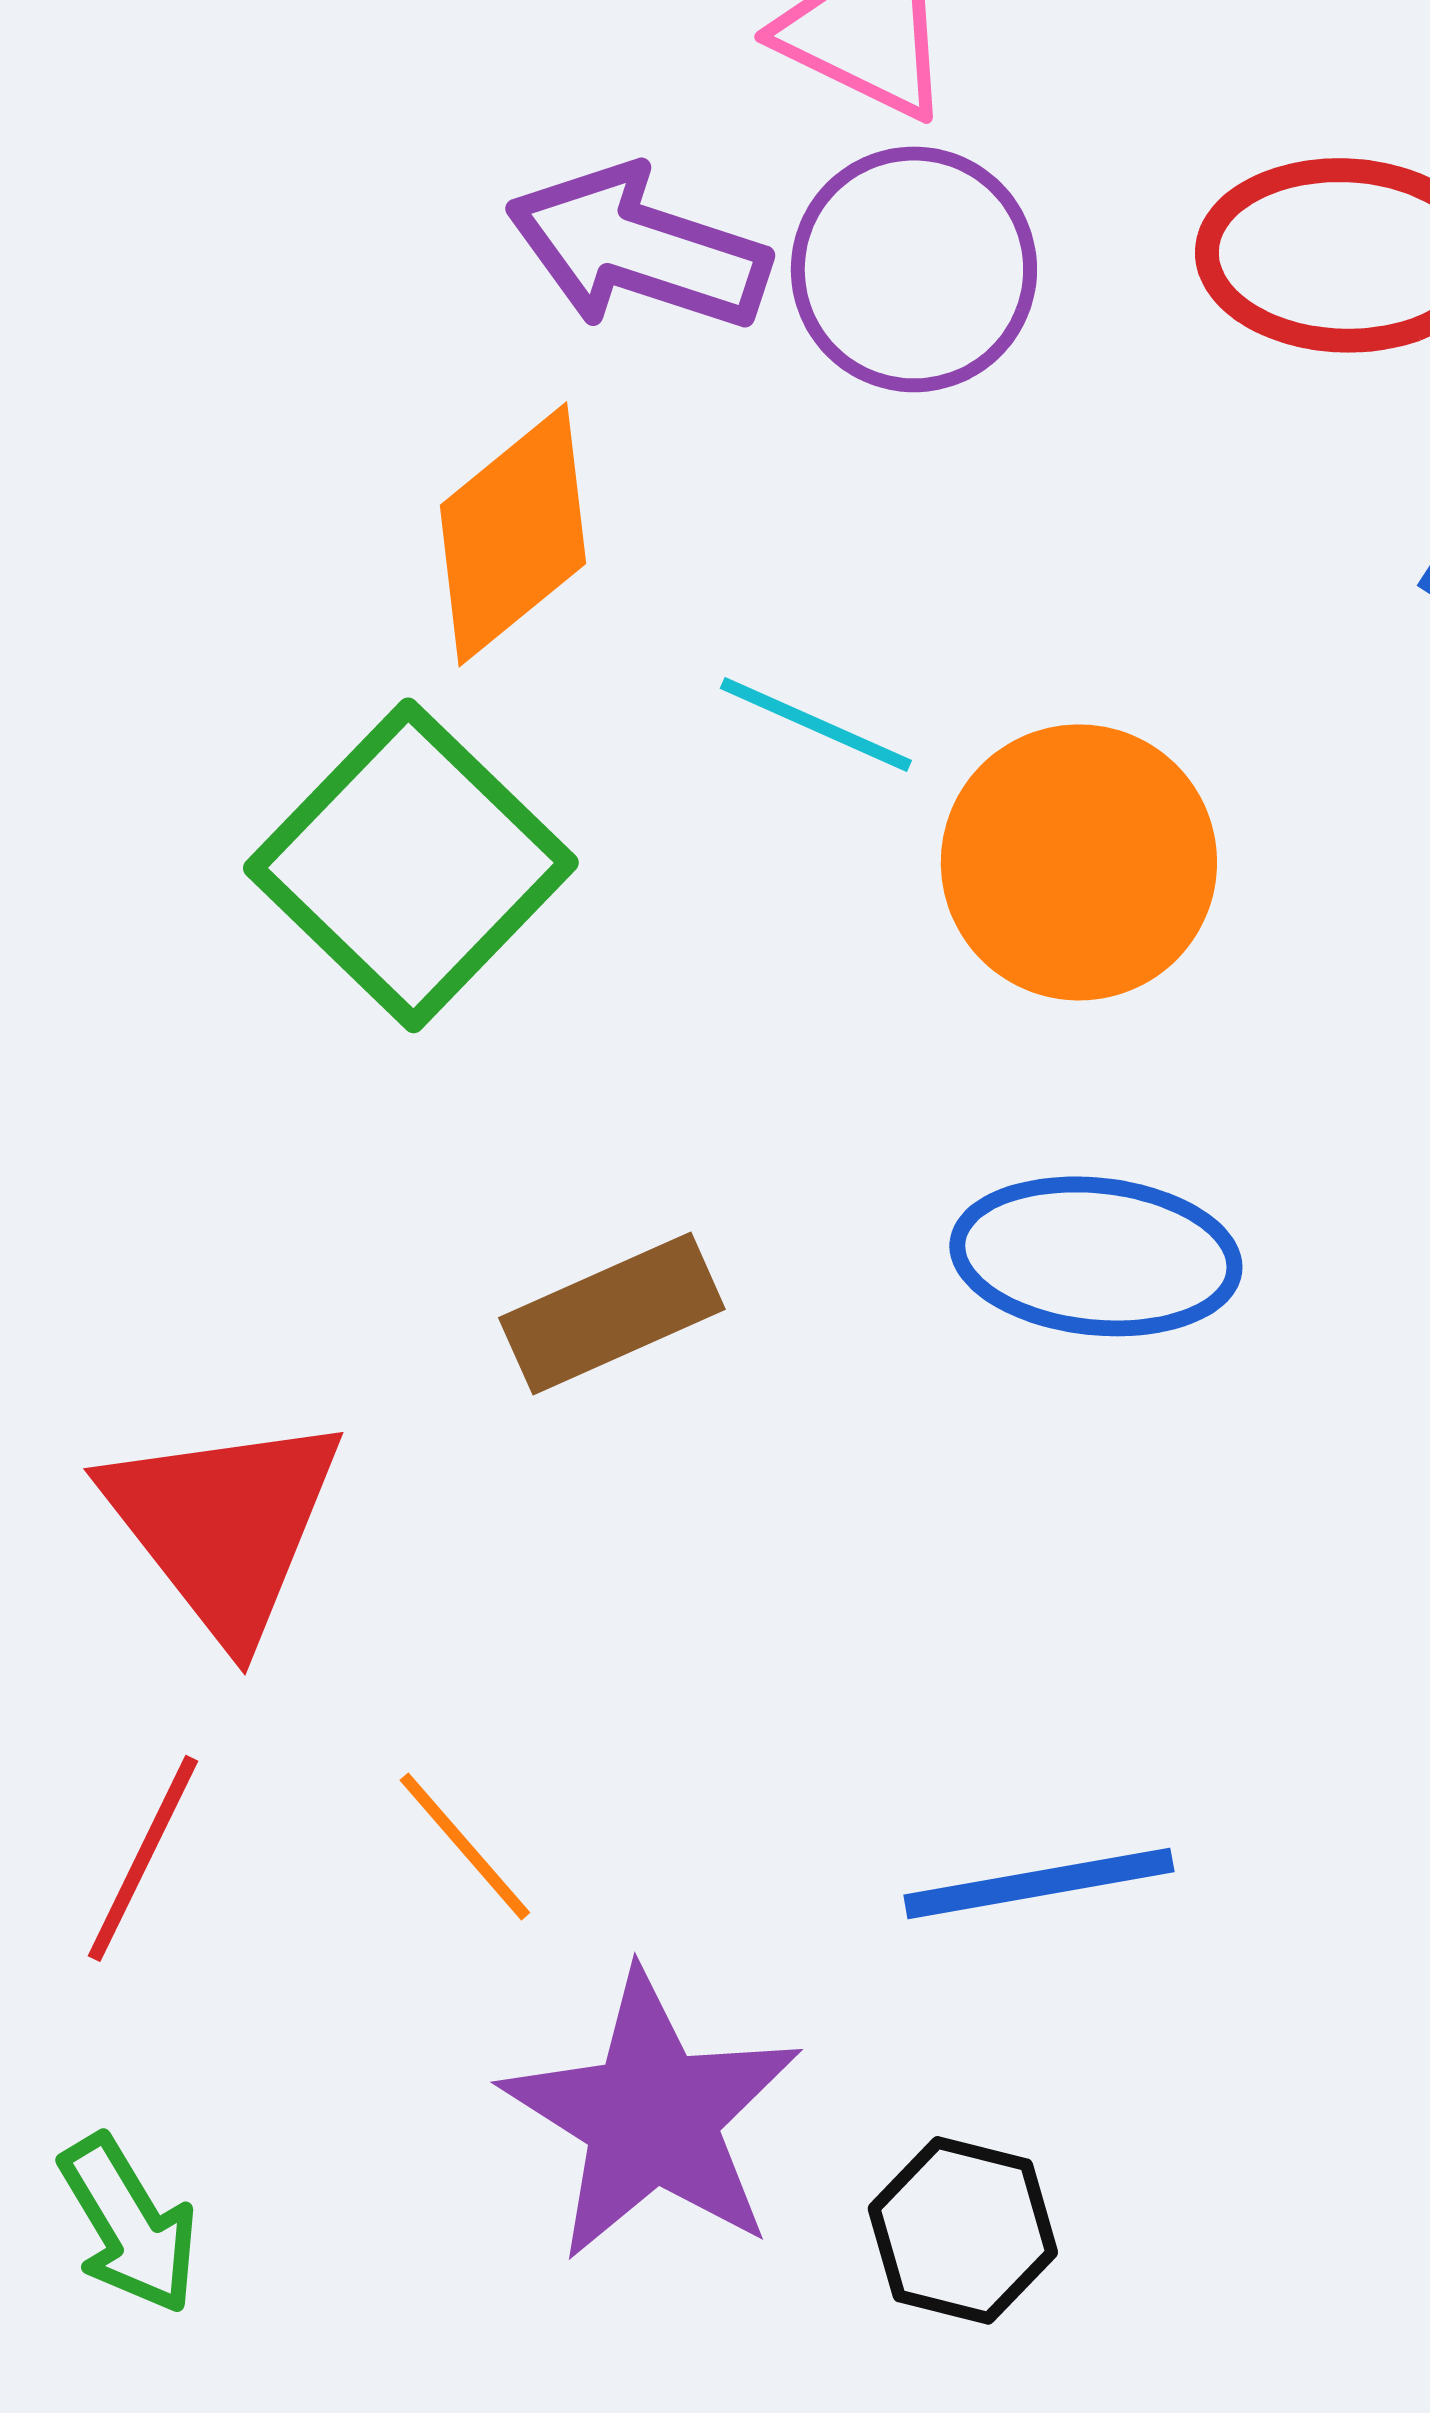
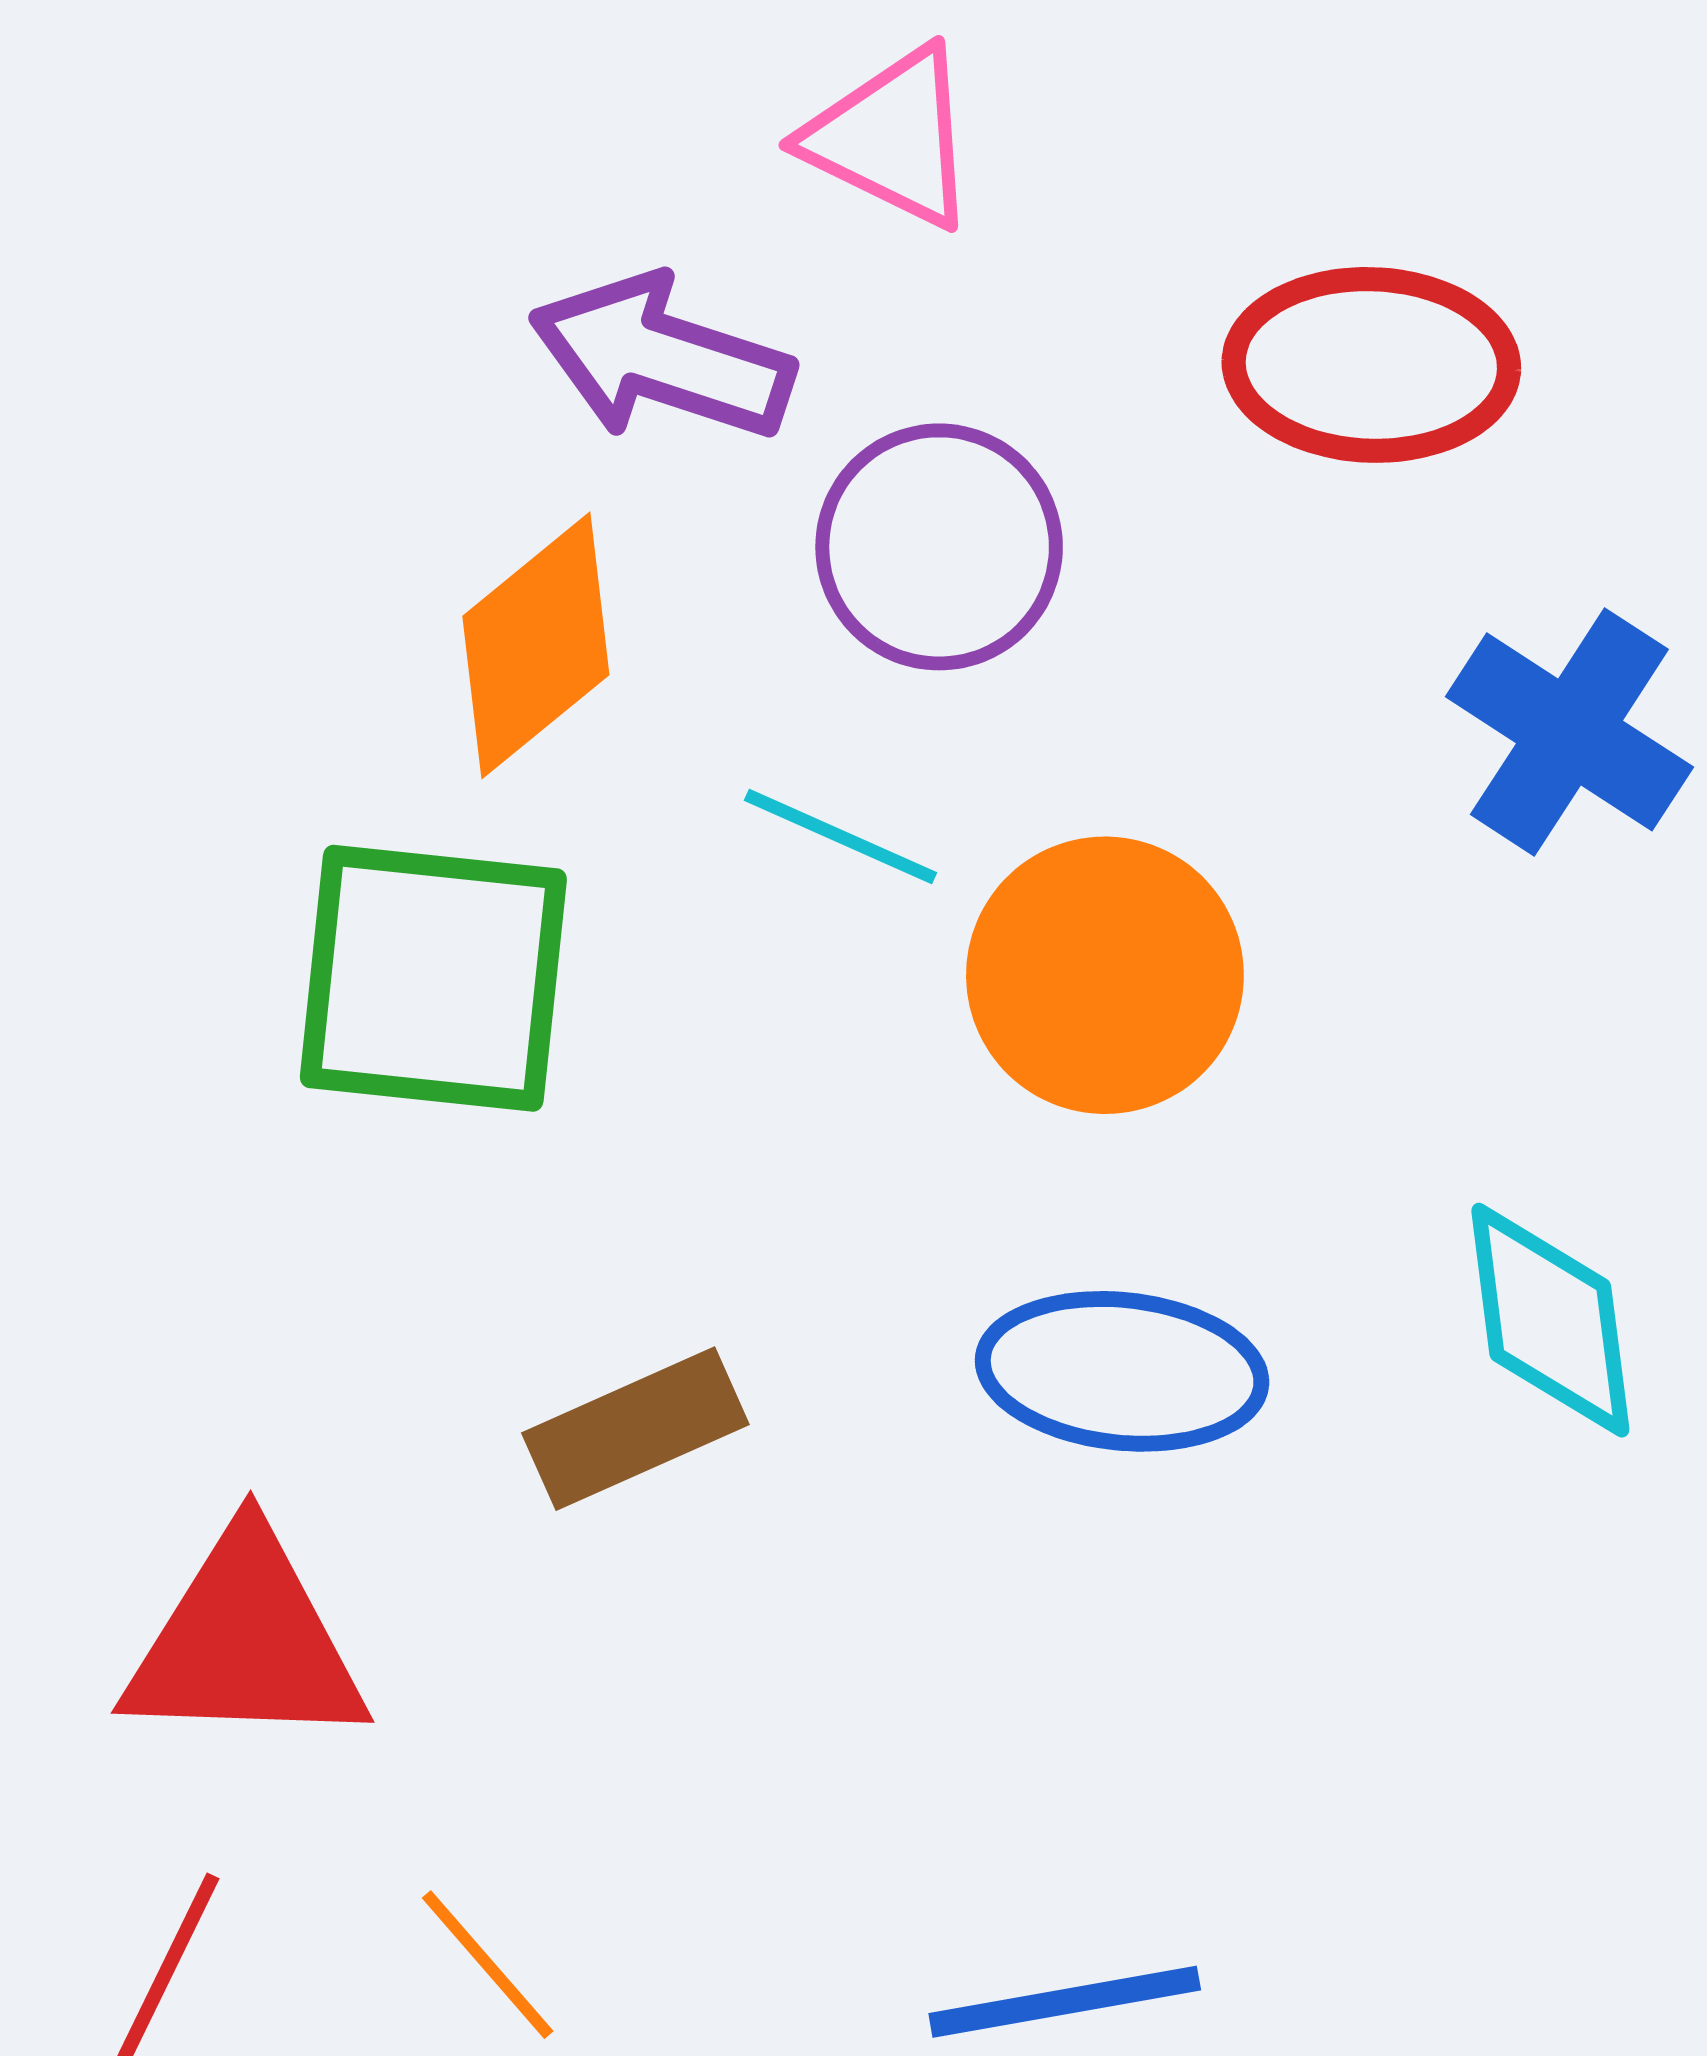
purple circle: (914, 269) -> (939, 547), moved
green square: (411, 865) -> (433, 978), turned -38
red triangle: (224, 1525) -> (245, 1642), turned -50

